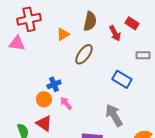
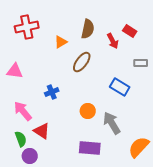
pink triangle: (17, 43) -> (15, 71), moved
orange circle: (44, 99) -> (88, 111), moved
pink arrow: (66, 103) -> (23, 111), moved, size x1.5

